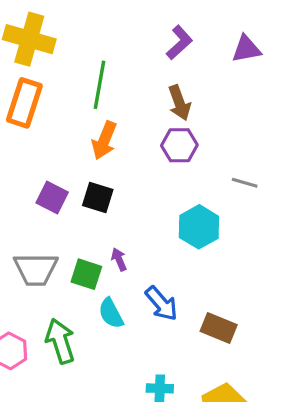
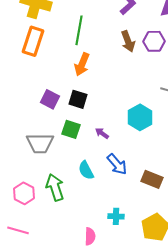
purple hexagon: (179, 145) -> (154, 41), moved
purple arrow: (119, 259) -> (102, 133), moved, turned -32
green square: (86, 274) -> (71, 129), moved

